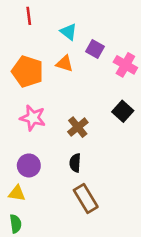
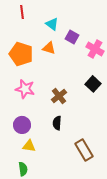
yellow triangle: (17, 193) -> (29, 146), moved
brown rectangle: (86, 199) -> (84, 150), moved
green semicircle: (16, 224) -> (23, 169), moved

